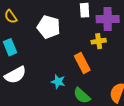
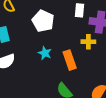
cyan star: (58, 82) -> (45, 53), moved

